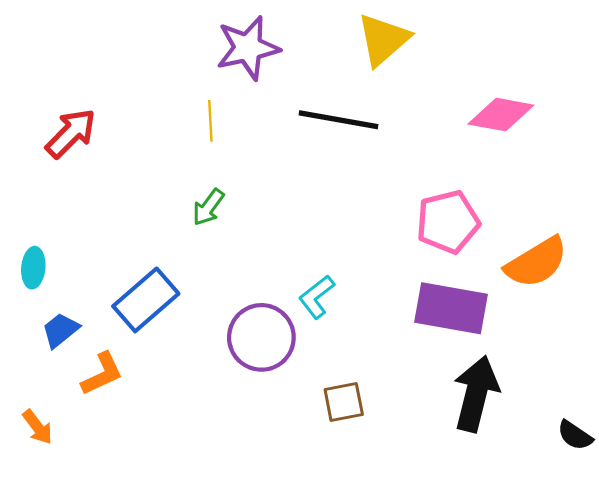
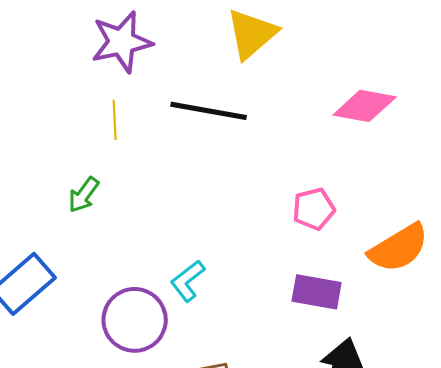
yellow line: (210, 121) -> (115, 120), moved
pink pentagon: (448, 222) -> (314, 209), size x0.7
purple rectangle: (451, 308) -> (317, 292), size x0.7

